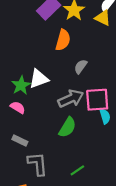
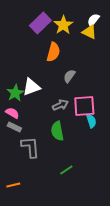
gray arrow: (71, 99) -> (60, 105), size x0.7
green semicircle: (67, 127) -> (57, 131), turned 138
gray rectangle: (20, 141) -> (14, 127), moved
gray L-shape: (38, 164) -> (30, 147), moved

